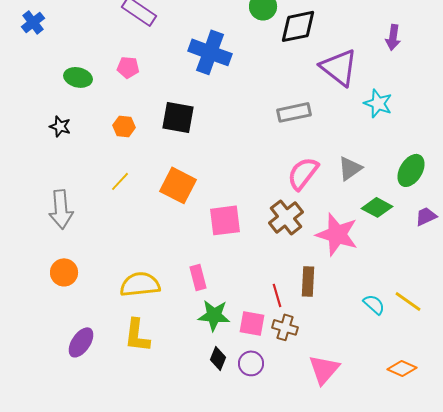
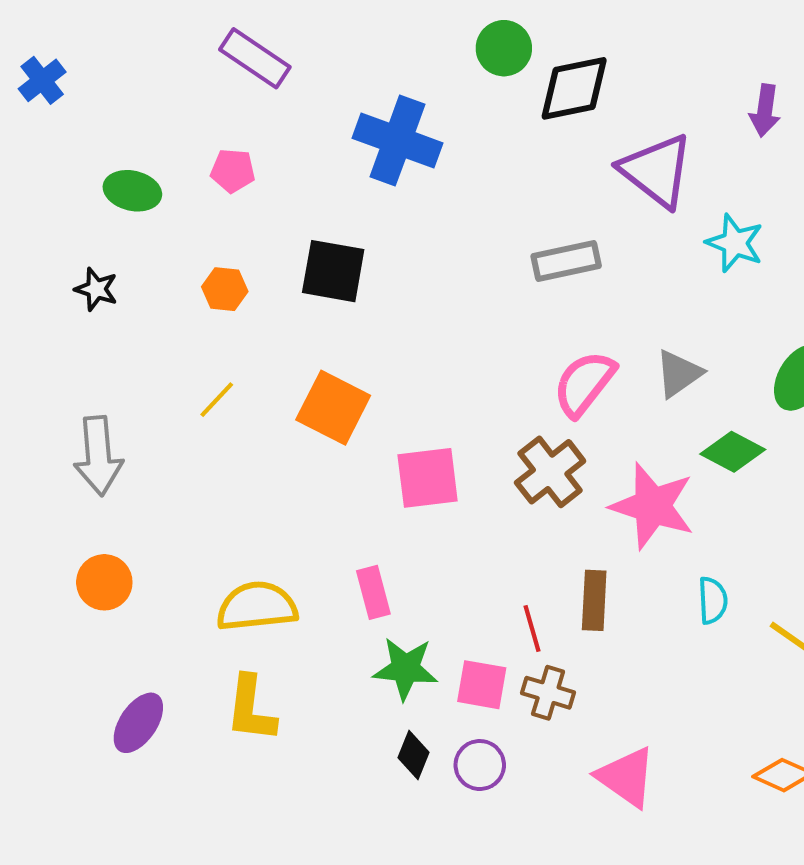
cyan semicircle: (374, 304) -> (713, 600), moved, turned 45
pink triangle: (324, 369) -> (626, 777), turned -36

